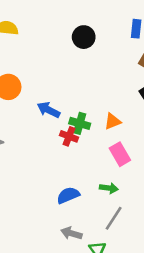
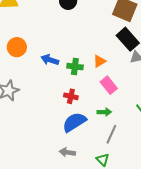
red cross: (69, 136) -> (71, 96), moved
blue semicircle: (68, 195) -> (74, 122), size x1.4
gray arrow: (71, 233) -> (67, 152), moved

